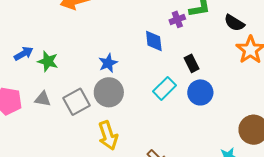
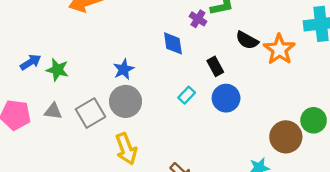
purple cross: (177, 19) -> (198, 19), turned -35
black semicircle: (234, 23) -> (247, 40), moved
cyan rectangle: (165, 88) -> (187, 95), size x0.7

